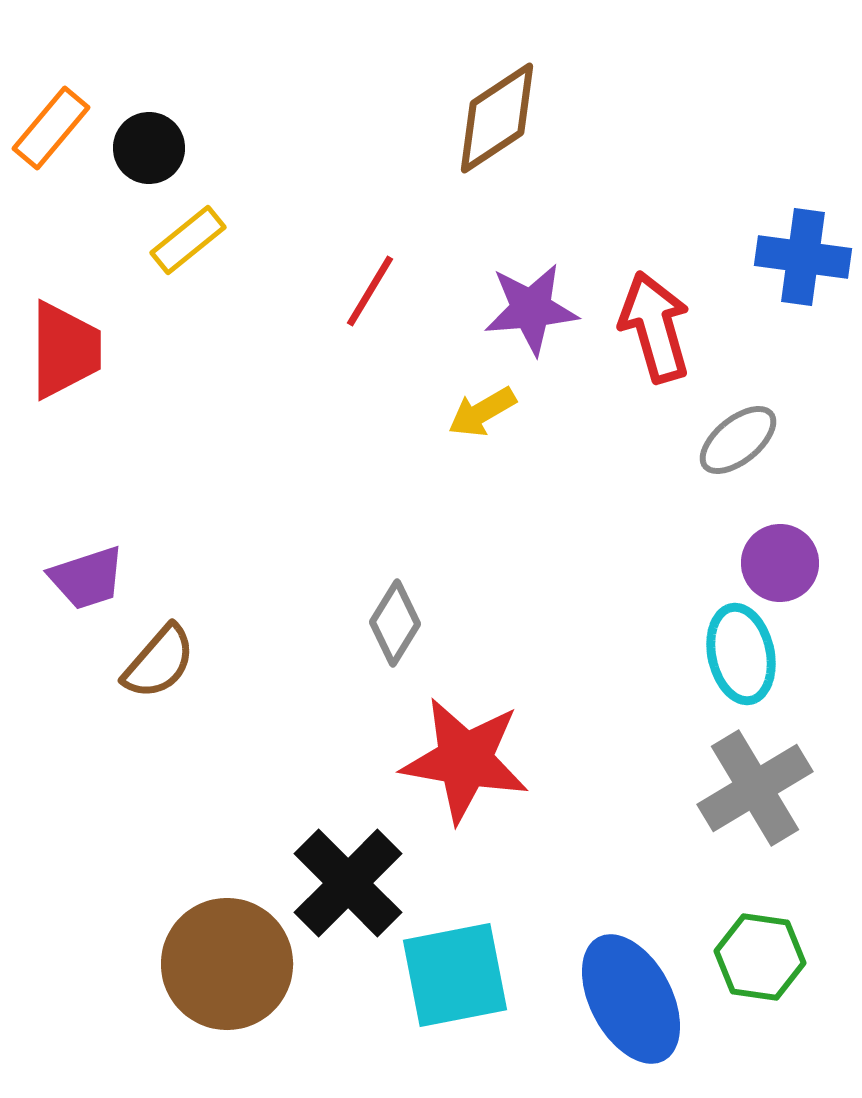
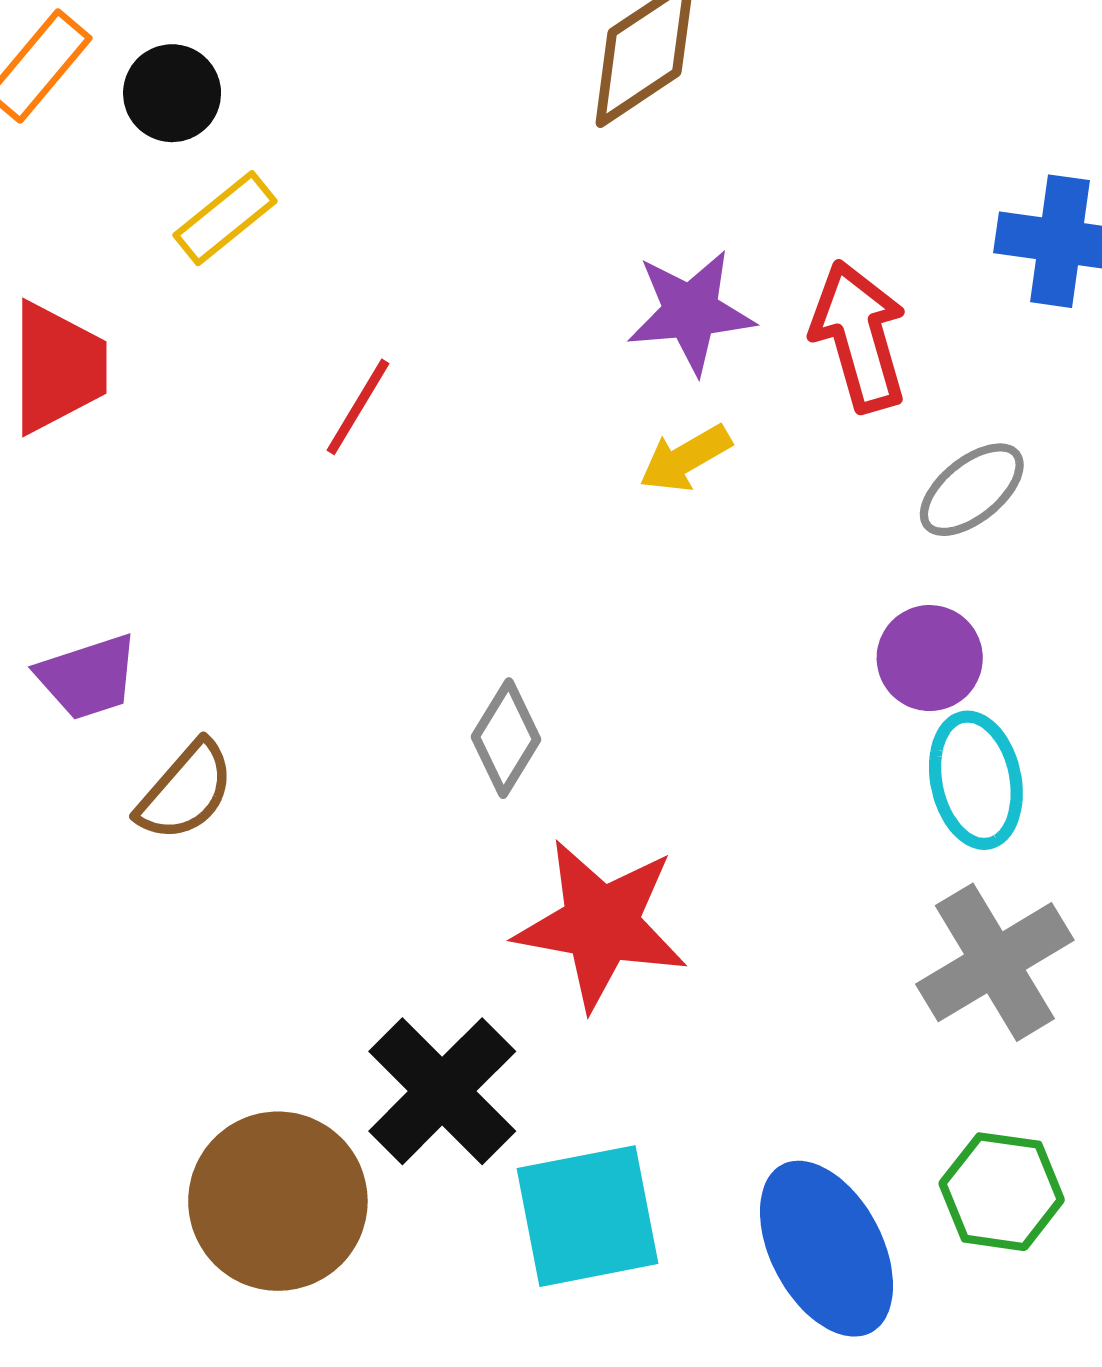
red line: (370, 291) -> (358, 407), moved
yellow arrow: (482, 412) -> (685, 458), moved
purple circle: (780, 563) -> (930, 658), moved

